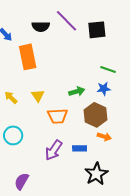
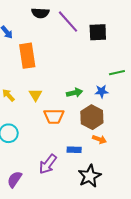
black semicircle: (41, 27) -> (40, 13), moved
green line: (108, 69) -> (117, 73), moved, turned -35
purple arrow: (54, 150) -> (48, 164), moved

